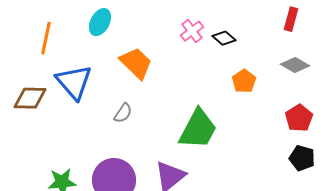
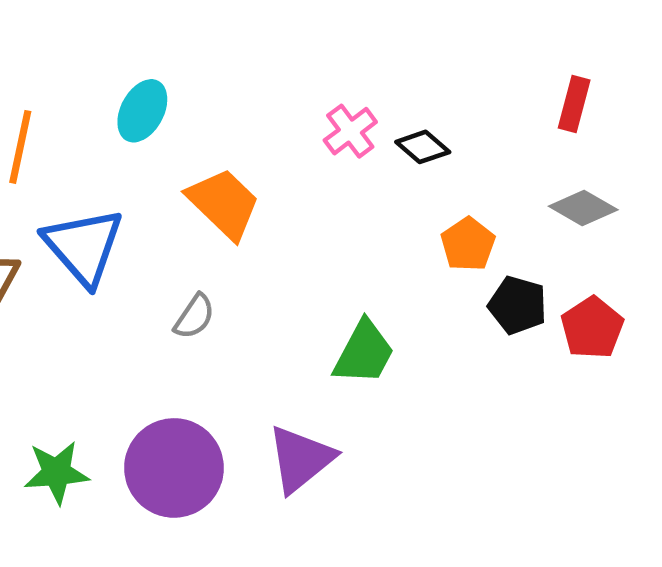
green trapezoid: (198, 129) -> (364, 353), size x0.7
black pentagon: (302, 158) -> (518, 305), moved

